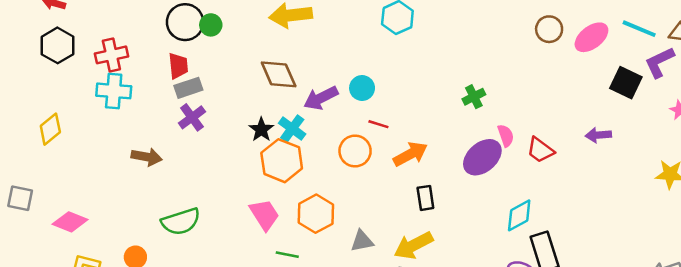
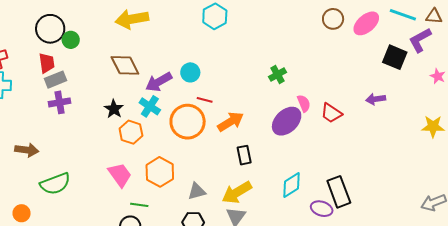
green circle: (211, 25) -> (71, 40), moved
purple cross: (192, 117) -> (60, 102), turned 30
cyan cross: (292, 129) -> (150, 106), moved
orange circle: (355, 151) -> (188, 122), size x1.4
brown arrow: (147, 157) -> (27, 150), moved
orange hexagon: (282, 161) -> (131, 132), size x0.7
cyan diamond: (519, 215) -> (292, 185), moved

